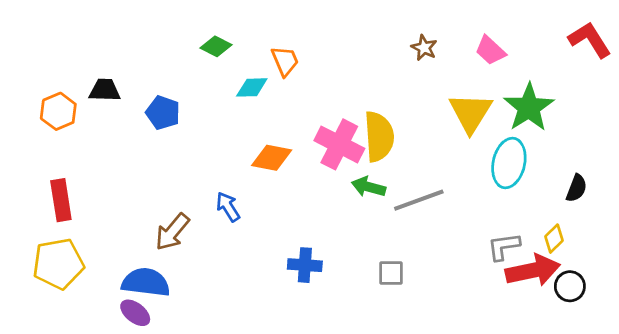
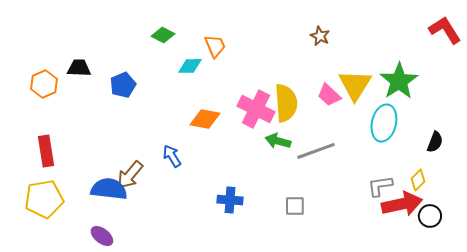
pink trapezoid: (490, 50) -> (329, 95), moved
blue pentagon: (163, 113) -> (123, 85), turned 30
blue semicircle: (146, 282) -> (109, 189), moved

